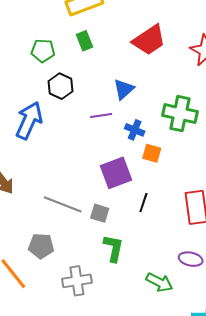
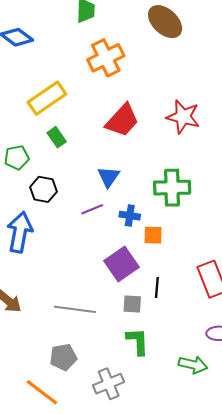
gray square: (100, 213) -> (132, 304), moved

